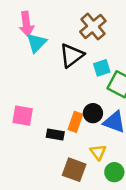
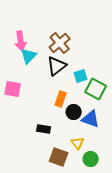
brown cross: (93, 26) -> (60, 43), moved
pink square: (23, 116) -> (13, 89), moved
orange rectangle: (75, 122) -> (61, 99), moved

